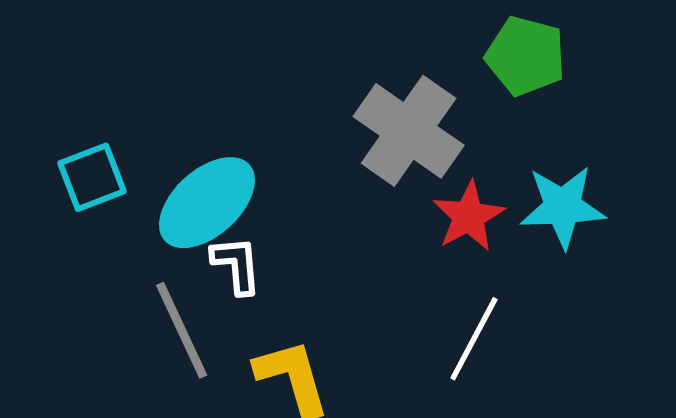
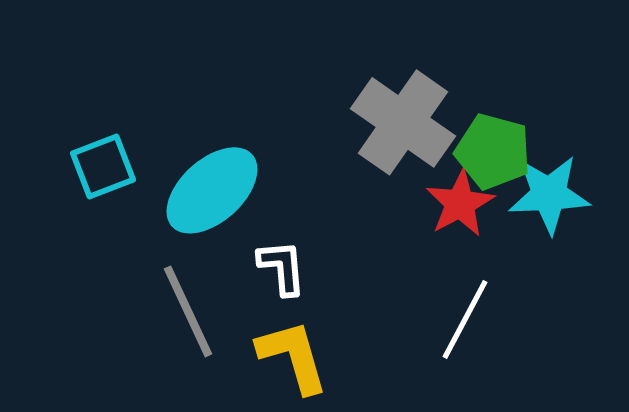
green pentagon: (526, 56) -> (493, 151), moved
white L-shape: (237, 265) -> (282, 267), moved

